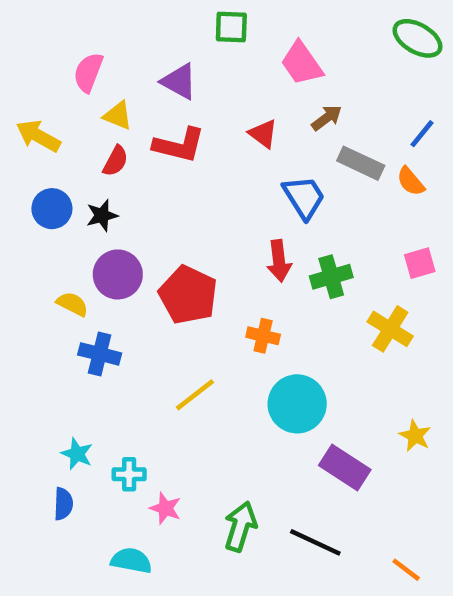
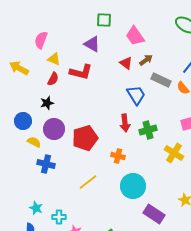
purple triangle: (179, 81) -> (92, 44), moved
red triangle: (263, 134) -> (126, 63), moved
blue circle: (52, 209) -> (23, 121), moved
red pentagon: (188, 295) -> (85, 138), turned 30

